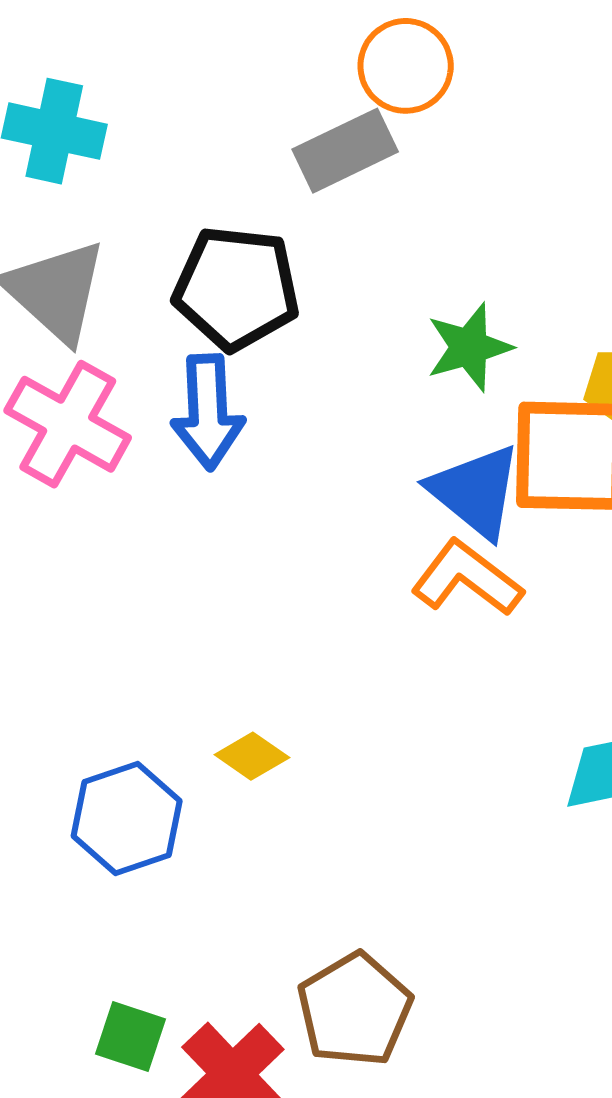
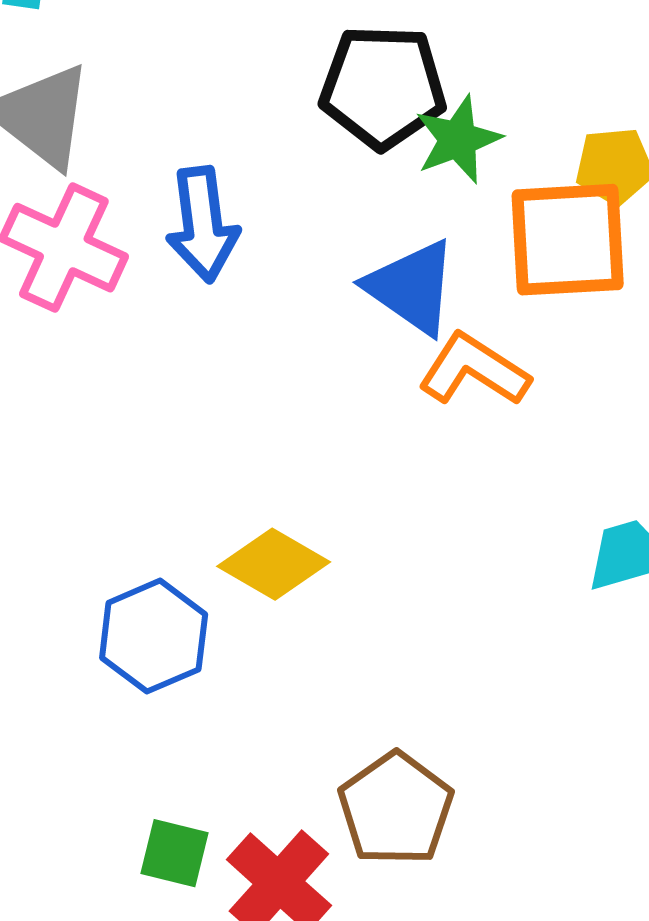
black pentagon: (236, 288) -> (383, 87), moved
blue triangle: (475, 491) -> (412, 287), moved
yellow diamond: (252, 756) -> (274, 564), size x1.5

